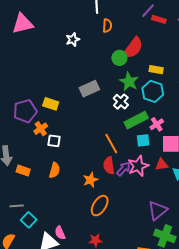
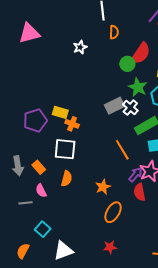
gray rectangle: (89, 89) -> (114, 106), moved
orange cross: (41, 129) -> (72, 124), moved, turned -32
white square: (54, 141) -> (65, 149), size x1.6
red semicircle: (109, 166) -> (140, 192), moved
orange rectangle: (23, 170) -> (39, 167), moved, turned 32
gray line: (17, 206) -> (26, 203), moved
pink semicircle: (60, 233) -> (41, 191), moved

